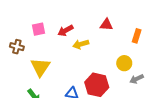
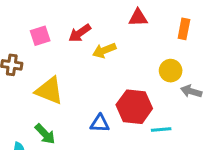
yellow triangle: (40, 67) -> (49, 91), turned -35
gray arrow: (137, 79) -> (191, 91), turned 48

